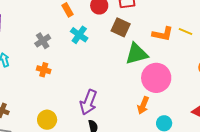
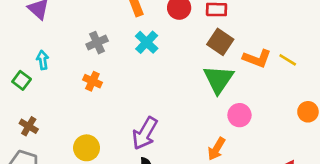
brown square: (121, 27) -> (220, 42), moved
green triangle: (137, 54) -> (218, 79), turned -50
pink circle: (156, 78) -> (239, 115), size x0.6

